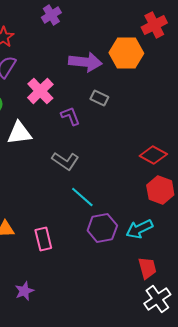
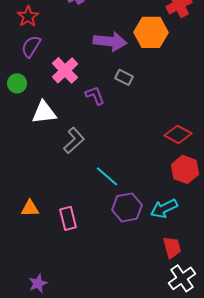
gray L-shape: (65, 161) -> (74, 140), moved, turned -76
purple star: (24, 291) -> (38, 283), moved

